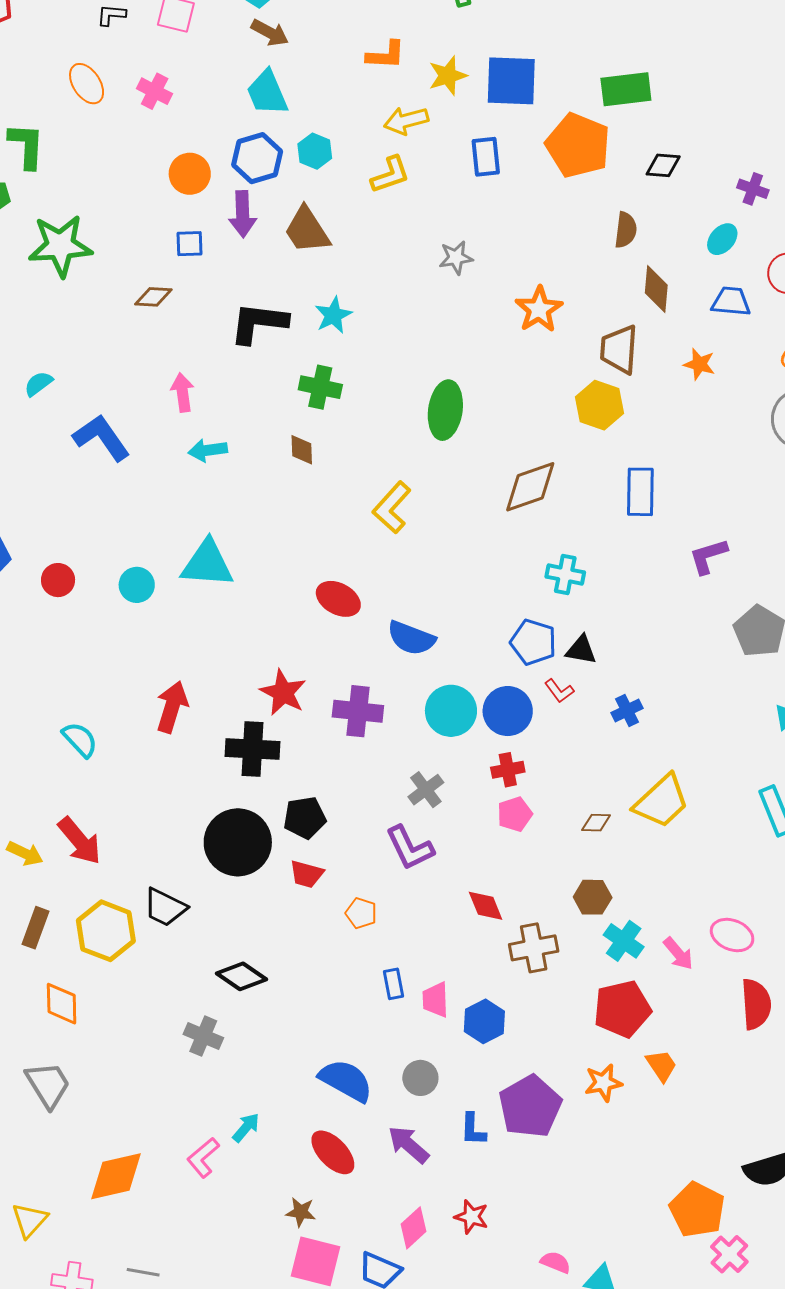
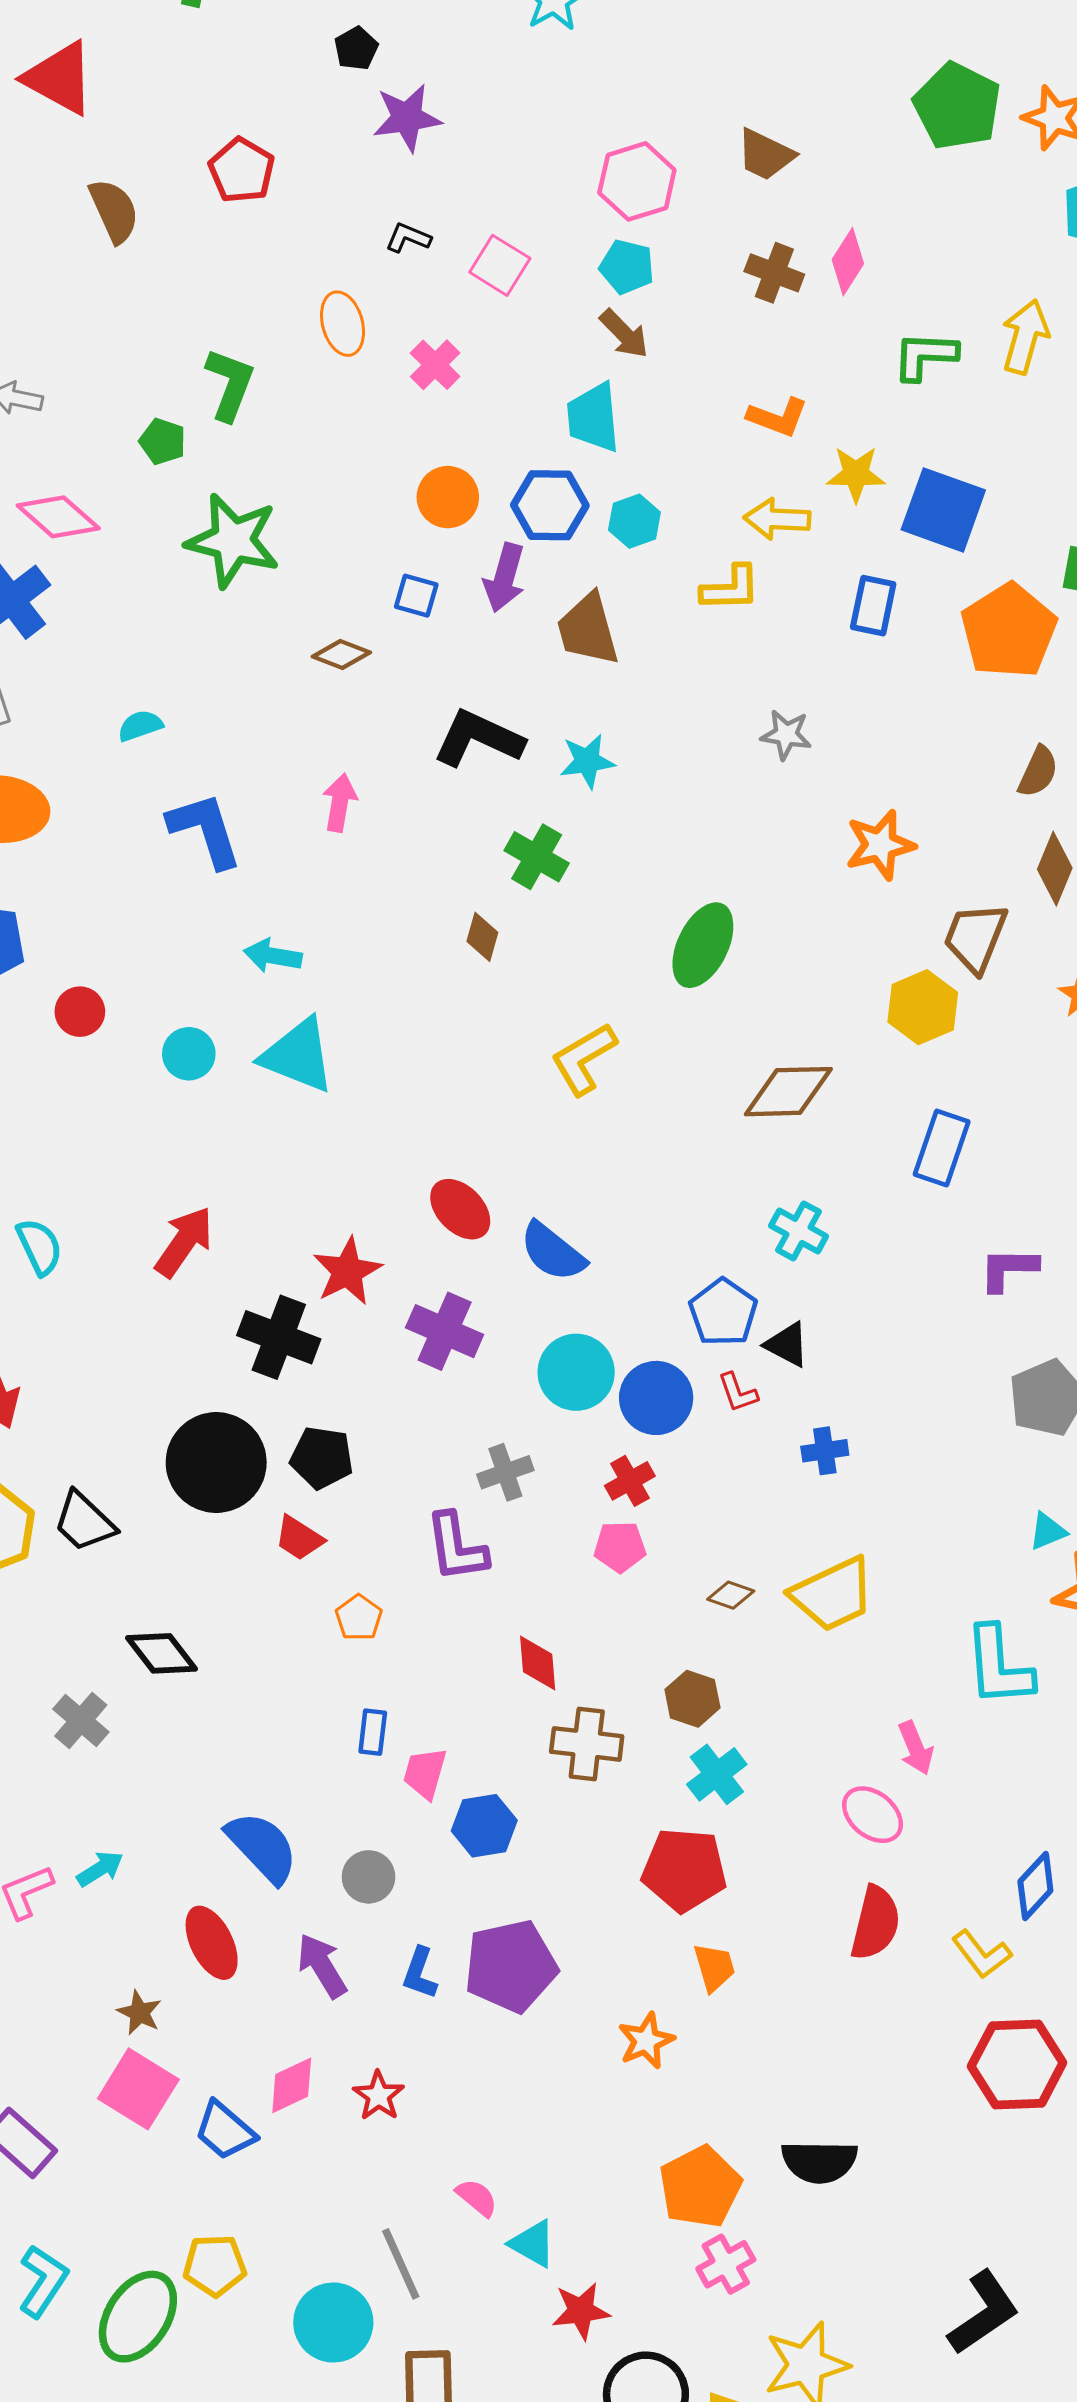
cyan arrow: (208, 450) -> (273, 956), moved
red ellipse: (338, 599) -> (460, 1209), moved
red cross: (508, 770) -> (630, 1481), turned -36
pink arrow: (678, 954) -> (916, 1748), moved
orange star: (603, 1083) -> (646, 2041), moved, turned -30

